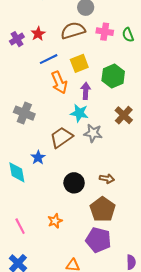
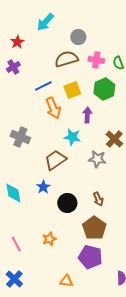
red star: (38, 34) -> (17, 42), moved
green hexagon: (113, 76) -> (104, 89), moved
purple arrow: (86, 91) -> (87, 115), moved
gray star: (93, 133) -> (97, 159), moved
blue star: (38, 157) -> (43, 187), moved
brown arrow: (107, 179) -> (98, 199), turned 56

